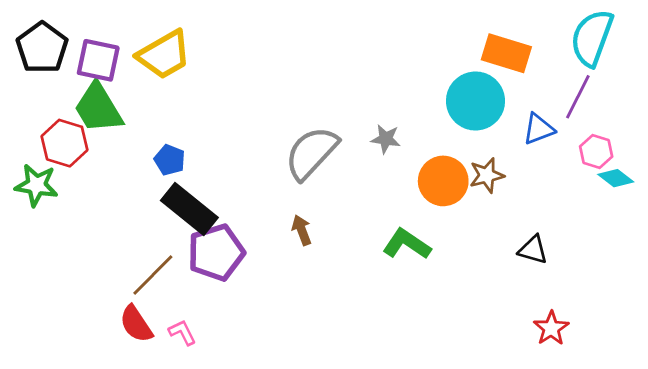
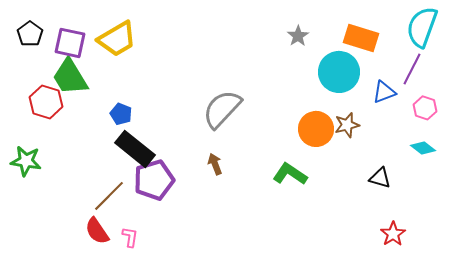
black pentagon: (42, 48) -> (30, 34), size x0.7
gray star: (386, 139) -> (298, 36), moved, turned 30
cyan diamond: (616, 178) -> (423, 148), moved
green star: (36, 185) -> (26, 161), moved
pink L-shape: (182, 332) -> (130, 237), turned 35

